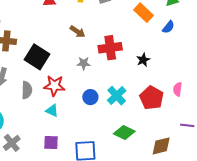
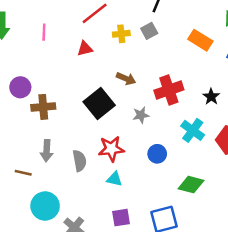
black square: (37, 57) -> (99, 104), moved, turned 30
cyan cross: (117, 96) -> (193, 130), moved
green diamond: (124, 132) -> (191, 185), moved

